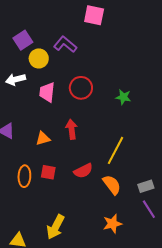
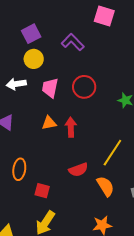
yellow circle: (39, 58) -> (34, 59), moved
white arrow: (16, 79) -> (16, 84), moved
orange triangle: (43, 138) -> (49, 123), moved
red square: (48, 172) -> (42, 191), moved

